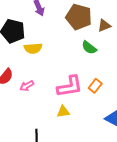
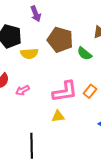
brown pentagon: (79, 17) -> (60, 40), moved

